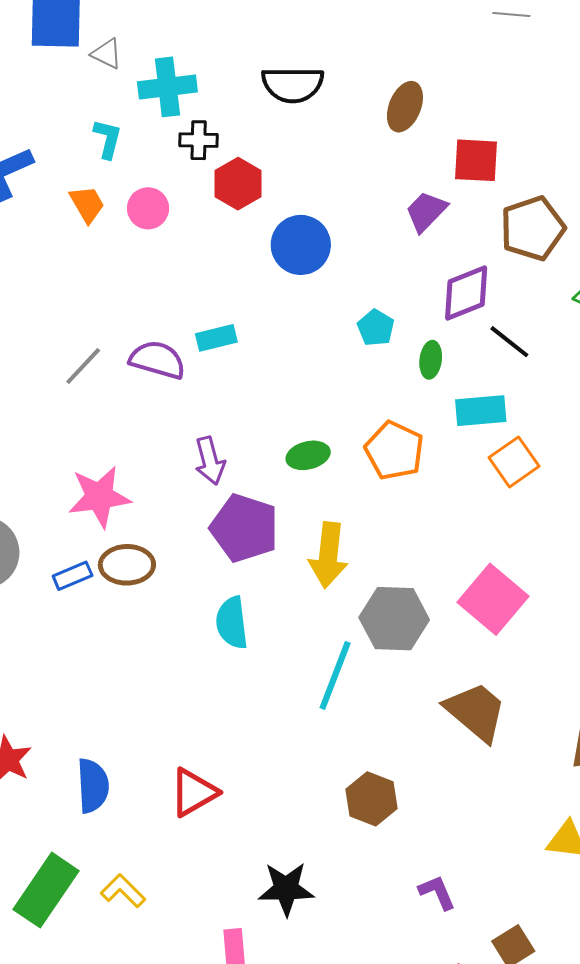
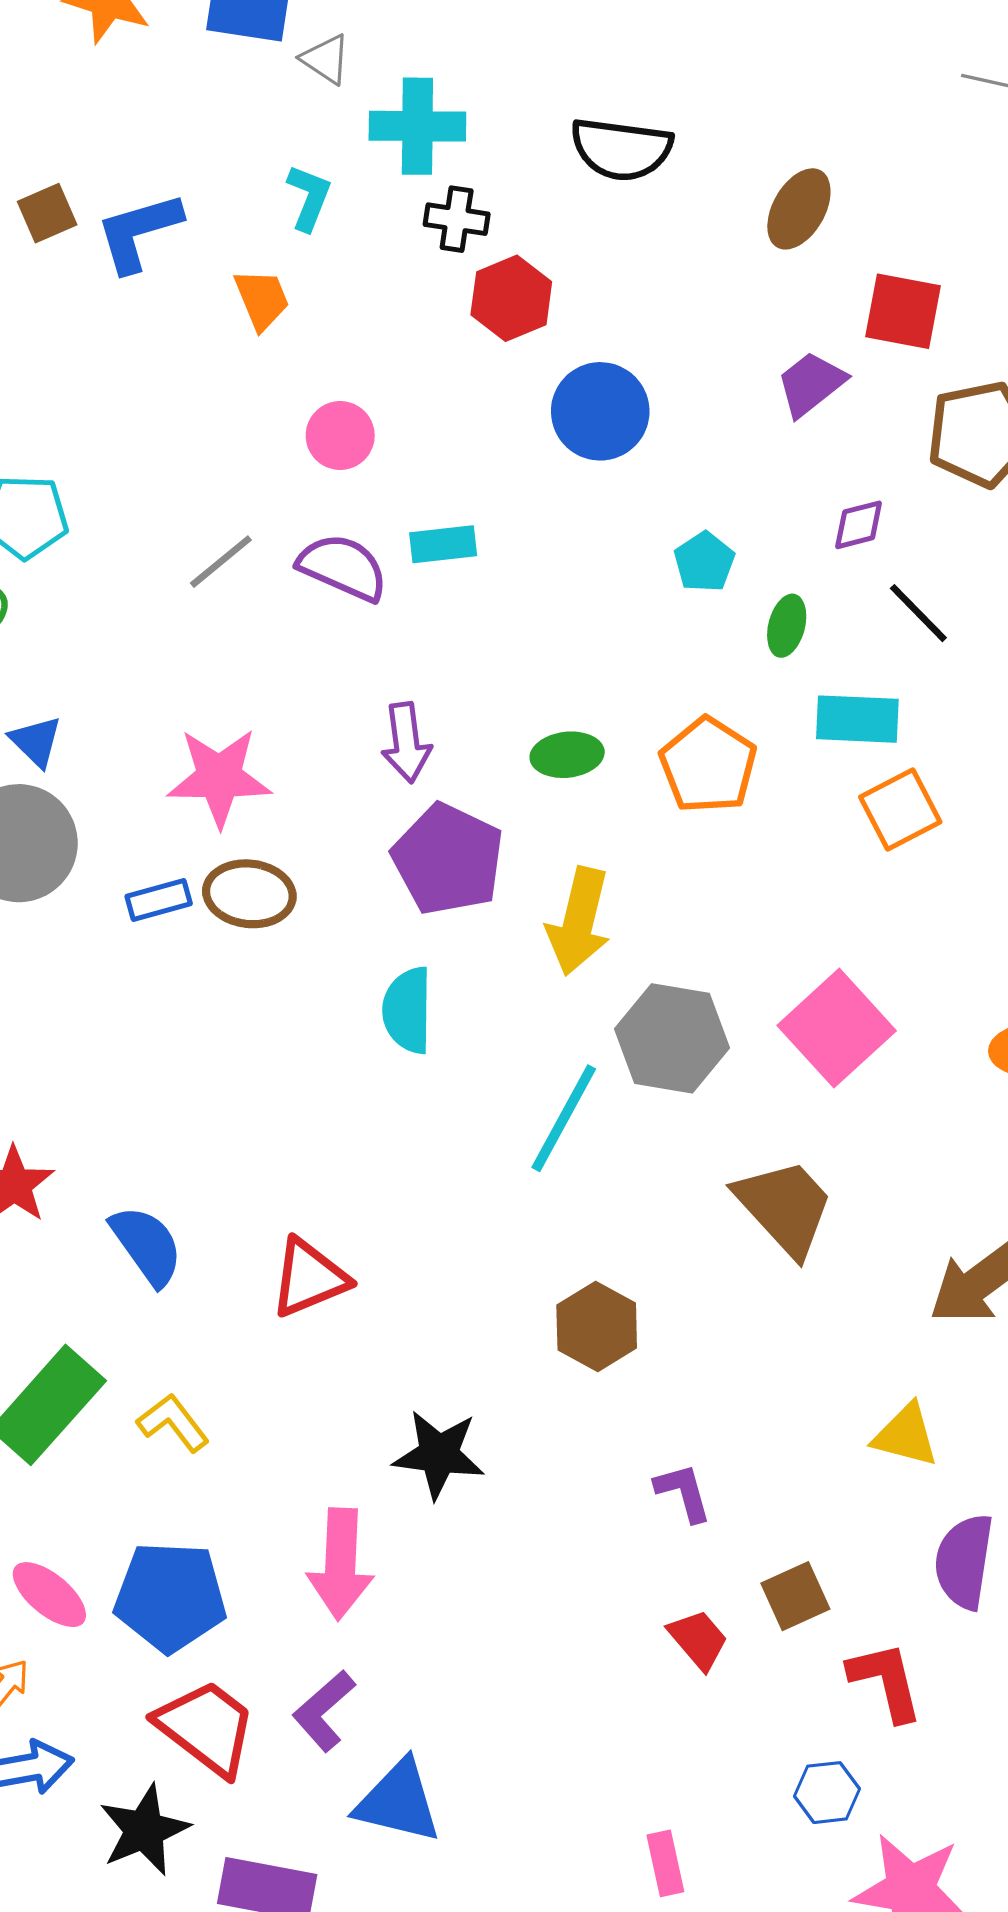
pink circle: (148, 208) -> (340, 436), moved
purple diamond: (466, 293) -> (859, 525), size x0.6
blue semicircle: (93, 786) -> (147, 1245), turned -40

